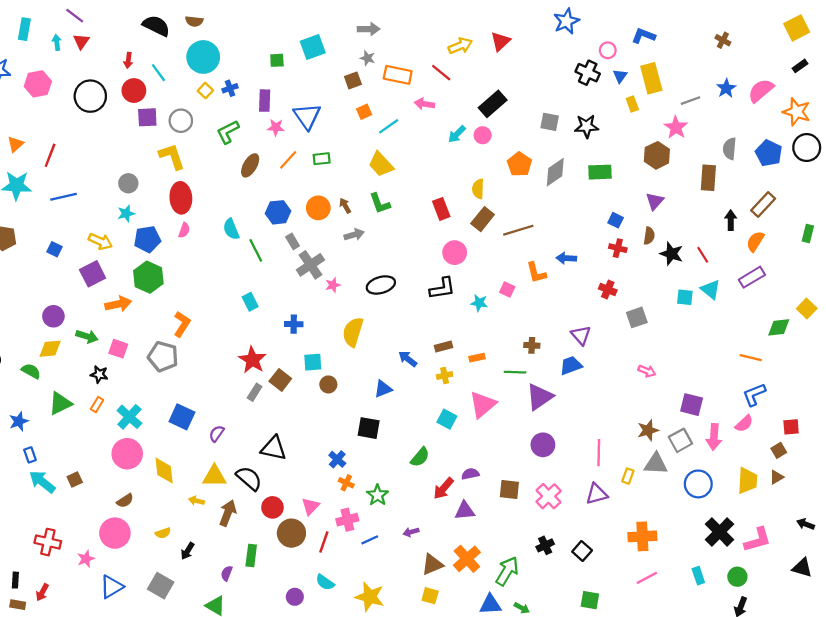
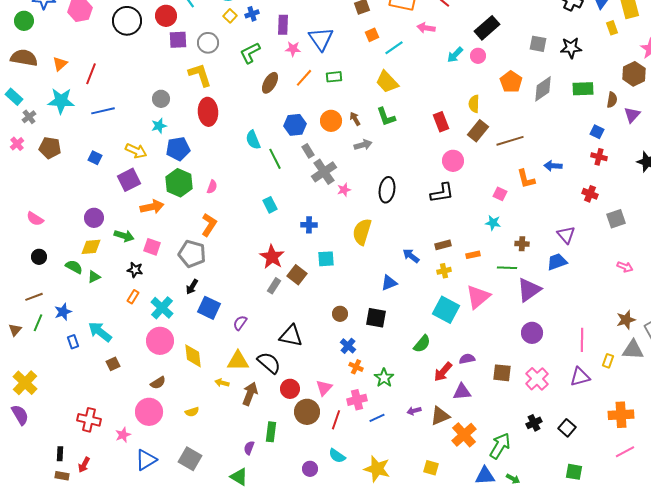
pink semicircle: (184, 230) -> (212, 187), moved
brown semicircle: (649, 236) -> (612, 100), moved
black ellipse: (381, 285) -> (387, 190), turned -65
cyan star: (479, 303) -> (493, 223), moved
brown circle: (328, 384) -> (340, 314), moved
green triangle: (60, 403) -> (94, 277), moved, size x0.6
cyan square: (447, 419) -> (446, 310), size x1.5
cyan arrow: (42, 482) -> (100, 332), moved
black arrow: (188, 551) -> (192, 287), moved
brown triangle: (432, 564) -> (440, 416), moved

